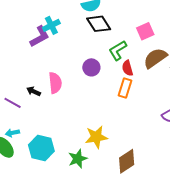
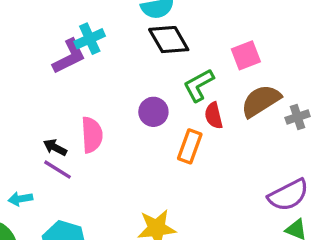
orange rectangle: (125, 88) -> (190, 146), moved
purple line: (13, 103) -> (57, 170), moved
cyan arrow: (12, 133) -> (20, 199), moved

